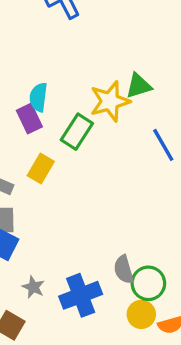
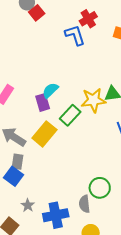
cyan semicircle: (38, 97) -> (50, 90), turned 30
yellow rectangle: (41, 168) -> (44, 134), size x1.4
green circle: (148, 283) -> (100, 188), moved

